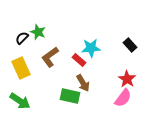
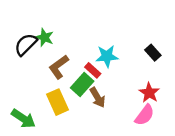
black semicircle: (22, 38) -> (26, 44), size x1.5
yellow rectangle: (21, 68) -> (57, 102), moved
green rectangle: (70, 96) -> (82, 84), moved, turned -60

